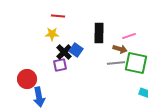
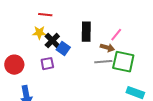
pink line: (129, 36) -> (116, 35), turned -32
black cross: (64, 52) -> (52, 41), moved
red circle: (27, 79) -> (14, 65), moved

